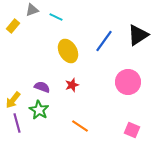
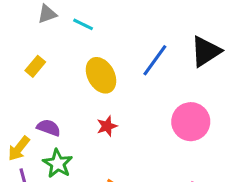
yellow rectangle: (13, 26) -> (35, 66), moved
purple semicircle: (42, 87) -> (49, 128), moved

